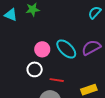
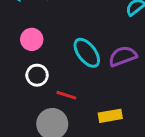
pink circle: (42, 49) -> (32, 39), moved

